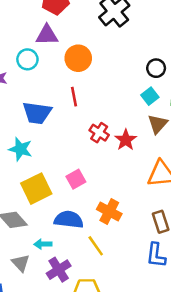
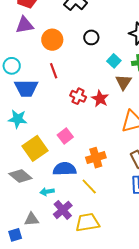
cyan circle: (27, 59) -> (12, 66), moved
black circle: (156, 68) -> (91, 37), moved
orange cross: (109, 212) -> (96, 158), turned -36
gray triangle: (21, 263) -> (32, 219), moved, turned -42

